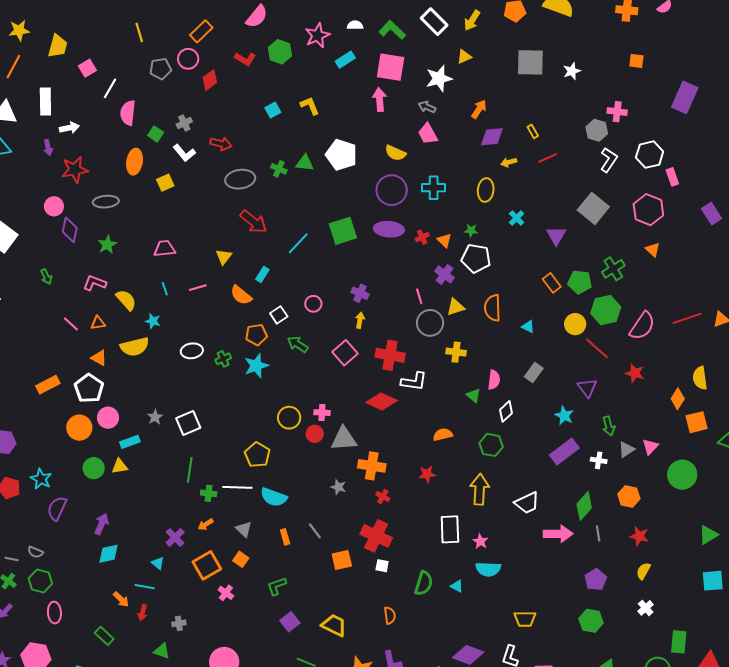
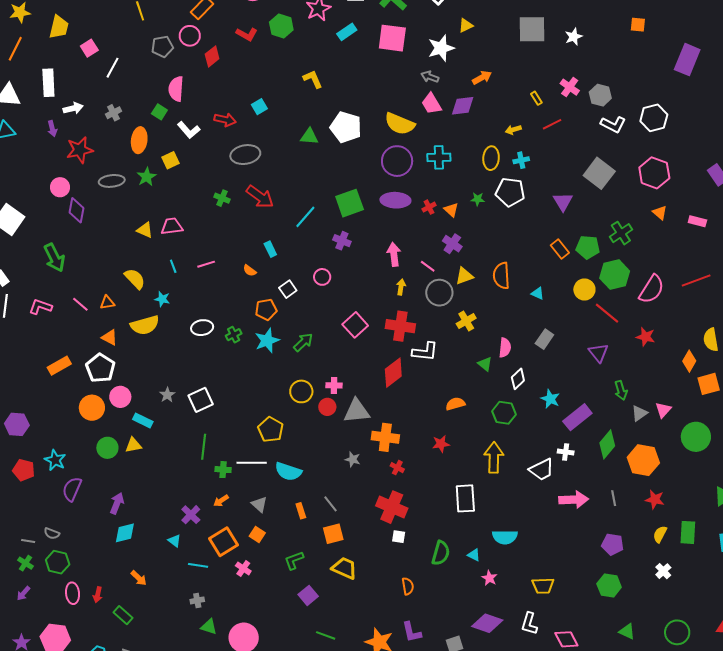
pink arrow: (380, 99) -> (394, 254), moved
orange arrow: (479, 109) -> (482, 78), turned 30
cyan square: (273, 110) -> (259, 107), moved
pink cross: (617, 112) -> (570, 87), moved, turned 30
pink semicircle: (128, 113) -> (176, 89), moved
gray cross: (184, 123) -> (113, 113), moved
purple diamond: (492, 137) -> (463, 106), moved
yellow semicircle: (395, 153) -> (400, 124), size x1.4
white L-shape: (609, 160) -> (613, 124), turned 85
green cross: (279, 169) -> (222, 198), moved
pink rectangle: (672, 177) -> (697, 221), moved, turned -54
cyan cross: (517, 218) -> (521, 160), moved, turned 35
green star: (107, 245) -> (147, 177), moved
yellow triangle: (224, 257) -> (145, 230), moved, turned -42
white pentagon: (476, 258) -> (510, 192), moved
cyan rectangle: (262, 274) -> (270, 249), turned -56
green arrow: (46, 277) -> (54, 258), size x1.8
pink L-shape: (95, 283) -> (40, 307), moved
purple cross: (360, 293) -> (342, 241), moved
orange semicircle: (241, 295) -> (250, 270), size x0.6
pink line: (419, 296) -> (428, 266), turned -35
yellow arrow: (360, 320) -> (401, 287), moved
green arrow: (298, 344) -> (303, 342), moved, turned 105
yellow cross: (456, 352) -> (466, 321), turned -36
red diamond: (382, 402) -> (393, 373), turned -60
cyan star: (564, 416) -> (550, 399), moved
cyan rectangle: (130, 442) -> (143, 420), turned 48
white cross: (599, 460) -> (566, 452), moved
orange hexagon: (629, 496) -> (643, 460), size x1.4
green diamond: (584, 506) -> (607, 444), moved
pink star: (480, 541) -> (489, 578), moved
orange square: (342, 560) -> (333, 534), moved
purple pentagon: (596, 580) -> (613, 544), turned -30
cyan line: (145, 587) -> (198, 565), moved
red arrow: (142, 613) -> (98, 595), moved
yellow trapezoid: (334, 625) -> (344, 568), moved
green rectangle: (679, 642) -> (688, 532), moved
green triangle: (162, 651) -> (209, 627), moved

